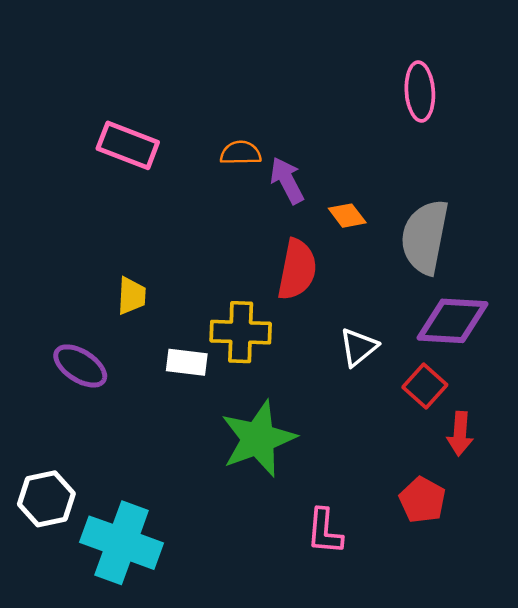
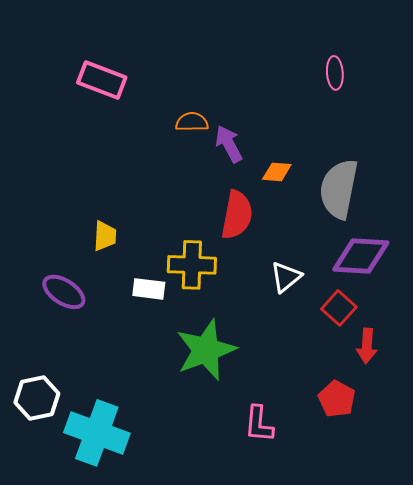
pink ellipse: (420, 91) -> (335, 73), size x0.7
pink rectangle: (128, 145) -> (102, 80), moved
orange diamond: (347, 216) -> (277, 172), turned -48

